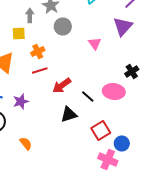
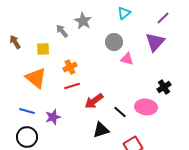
gray arrow: (30, 15) -> (62, 31), turned -40
gray circle: (63, 26) -> (114, 42), moved
yellow square: (19, 33) -> (43, 49), moved
pink triangle: (95, 43) -> (127, 59), turned -40

